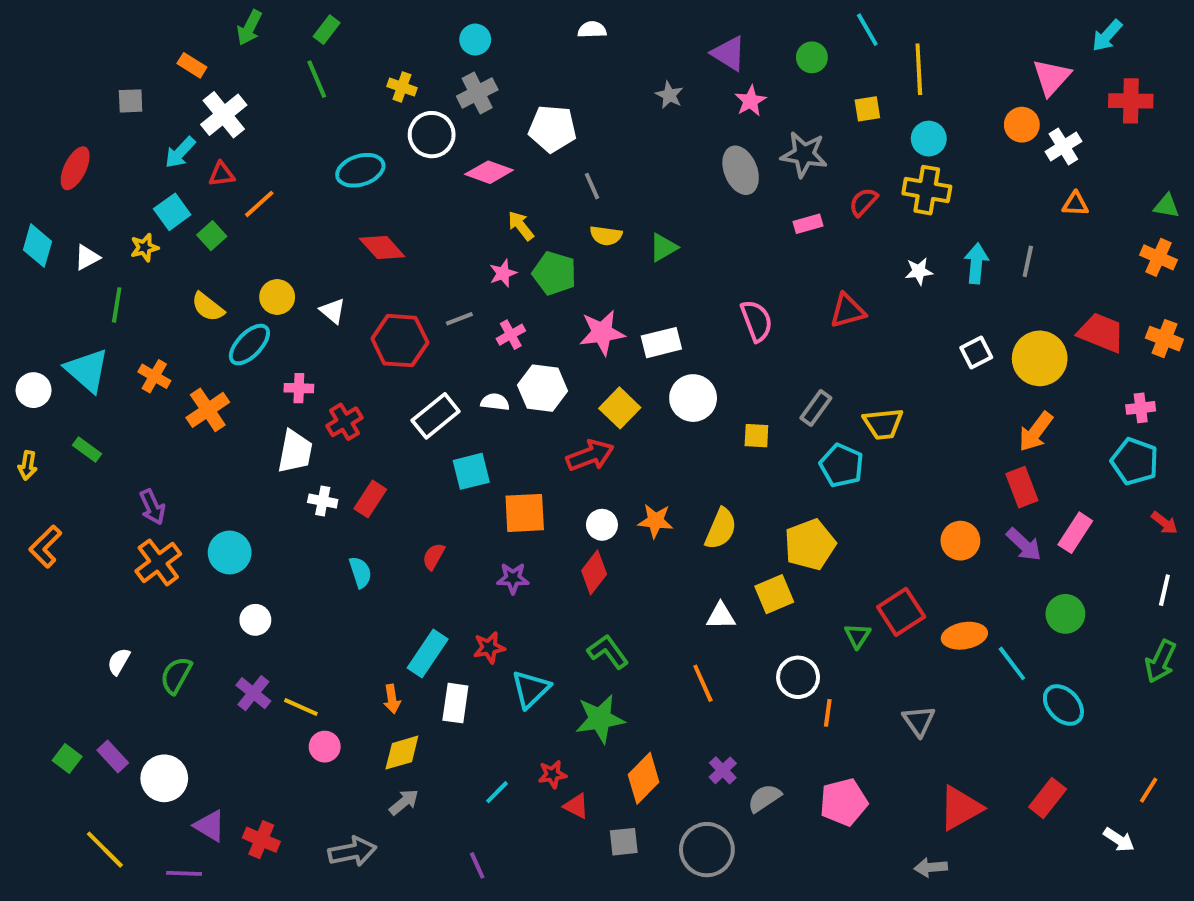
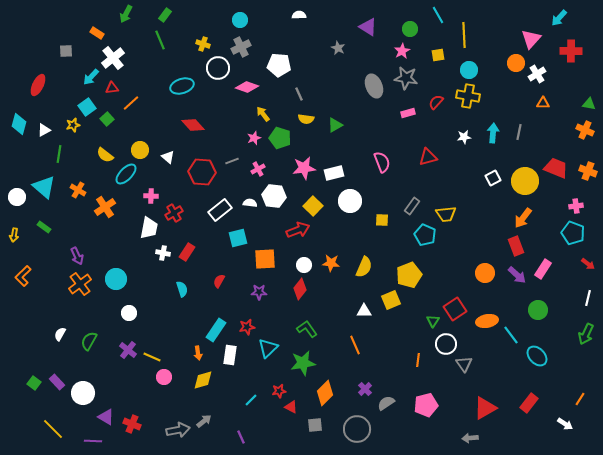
pink star: (750, 101) -> (402, 51), moved
white circle: (798, 677) -> (446, 344), moved
gray arrow: (404, 802) -> (204, 421), moved

